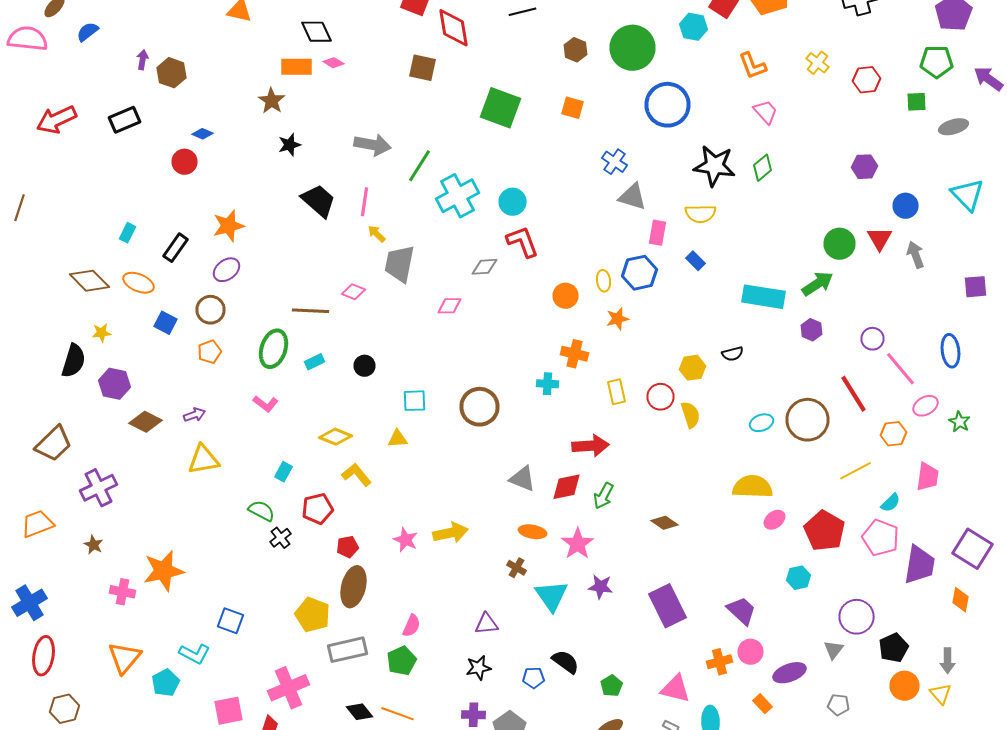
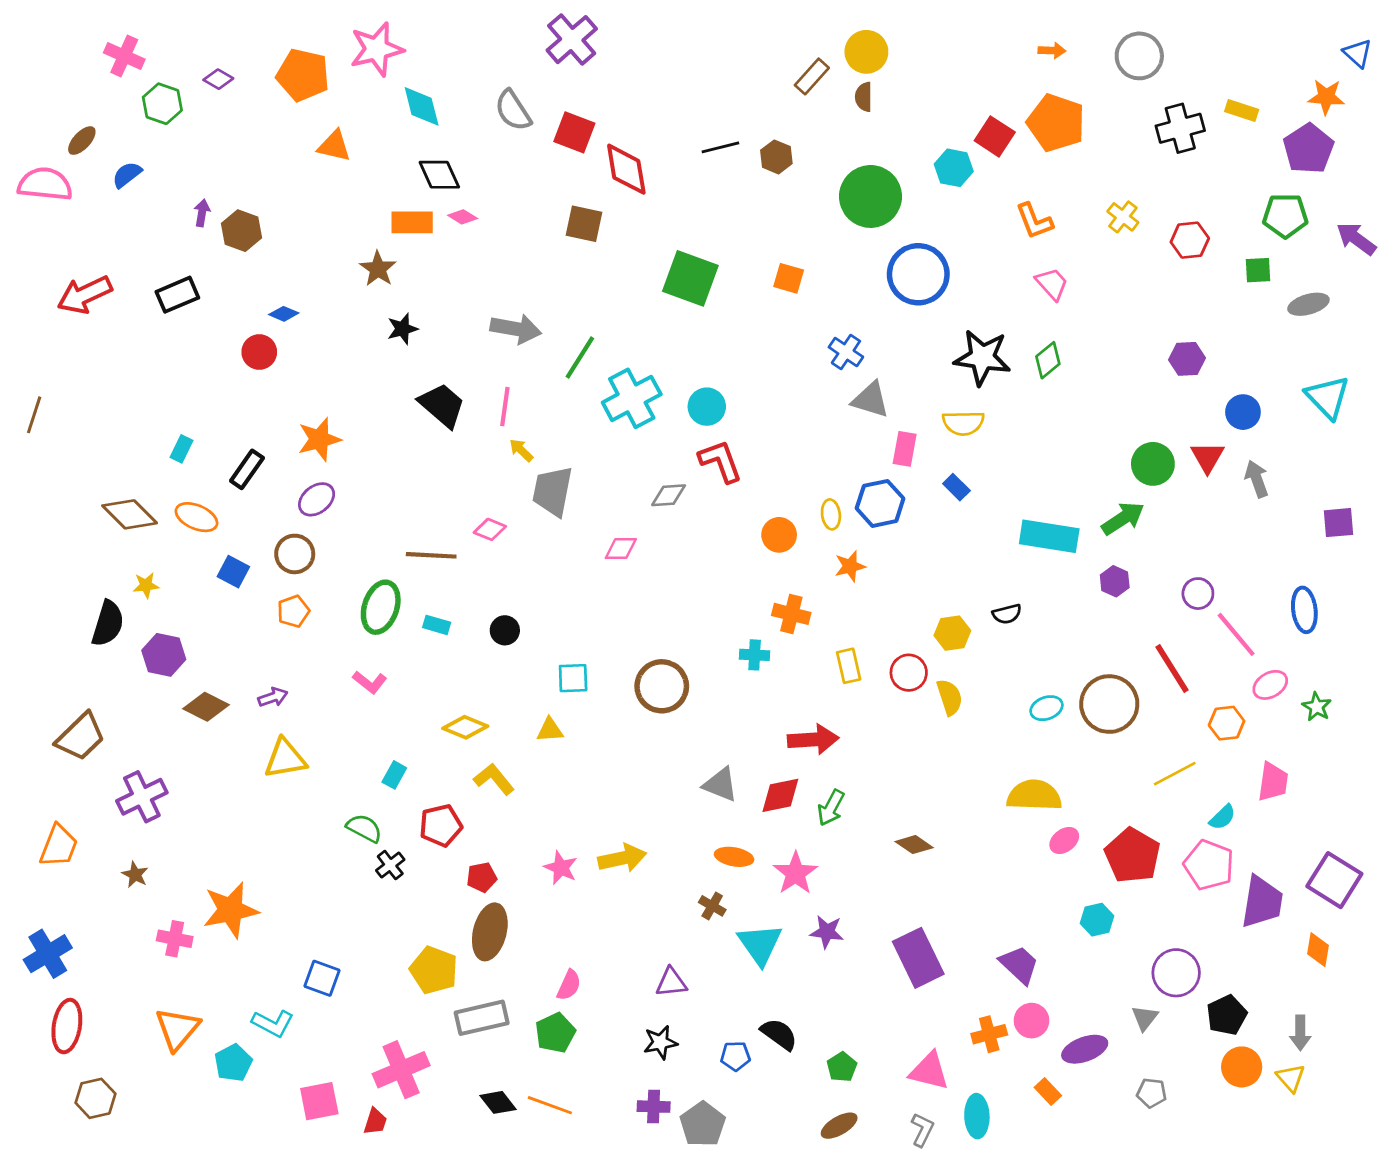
brown hexagon: (576, 50) -> (776, 157), moved
cyan rectangle: (314, 362) -> (437, 625), turned 42
orange trapezoid: (38, 524) -> (59, 846), turned 132

